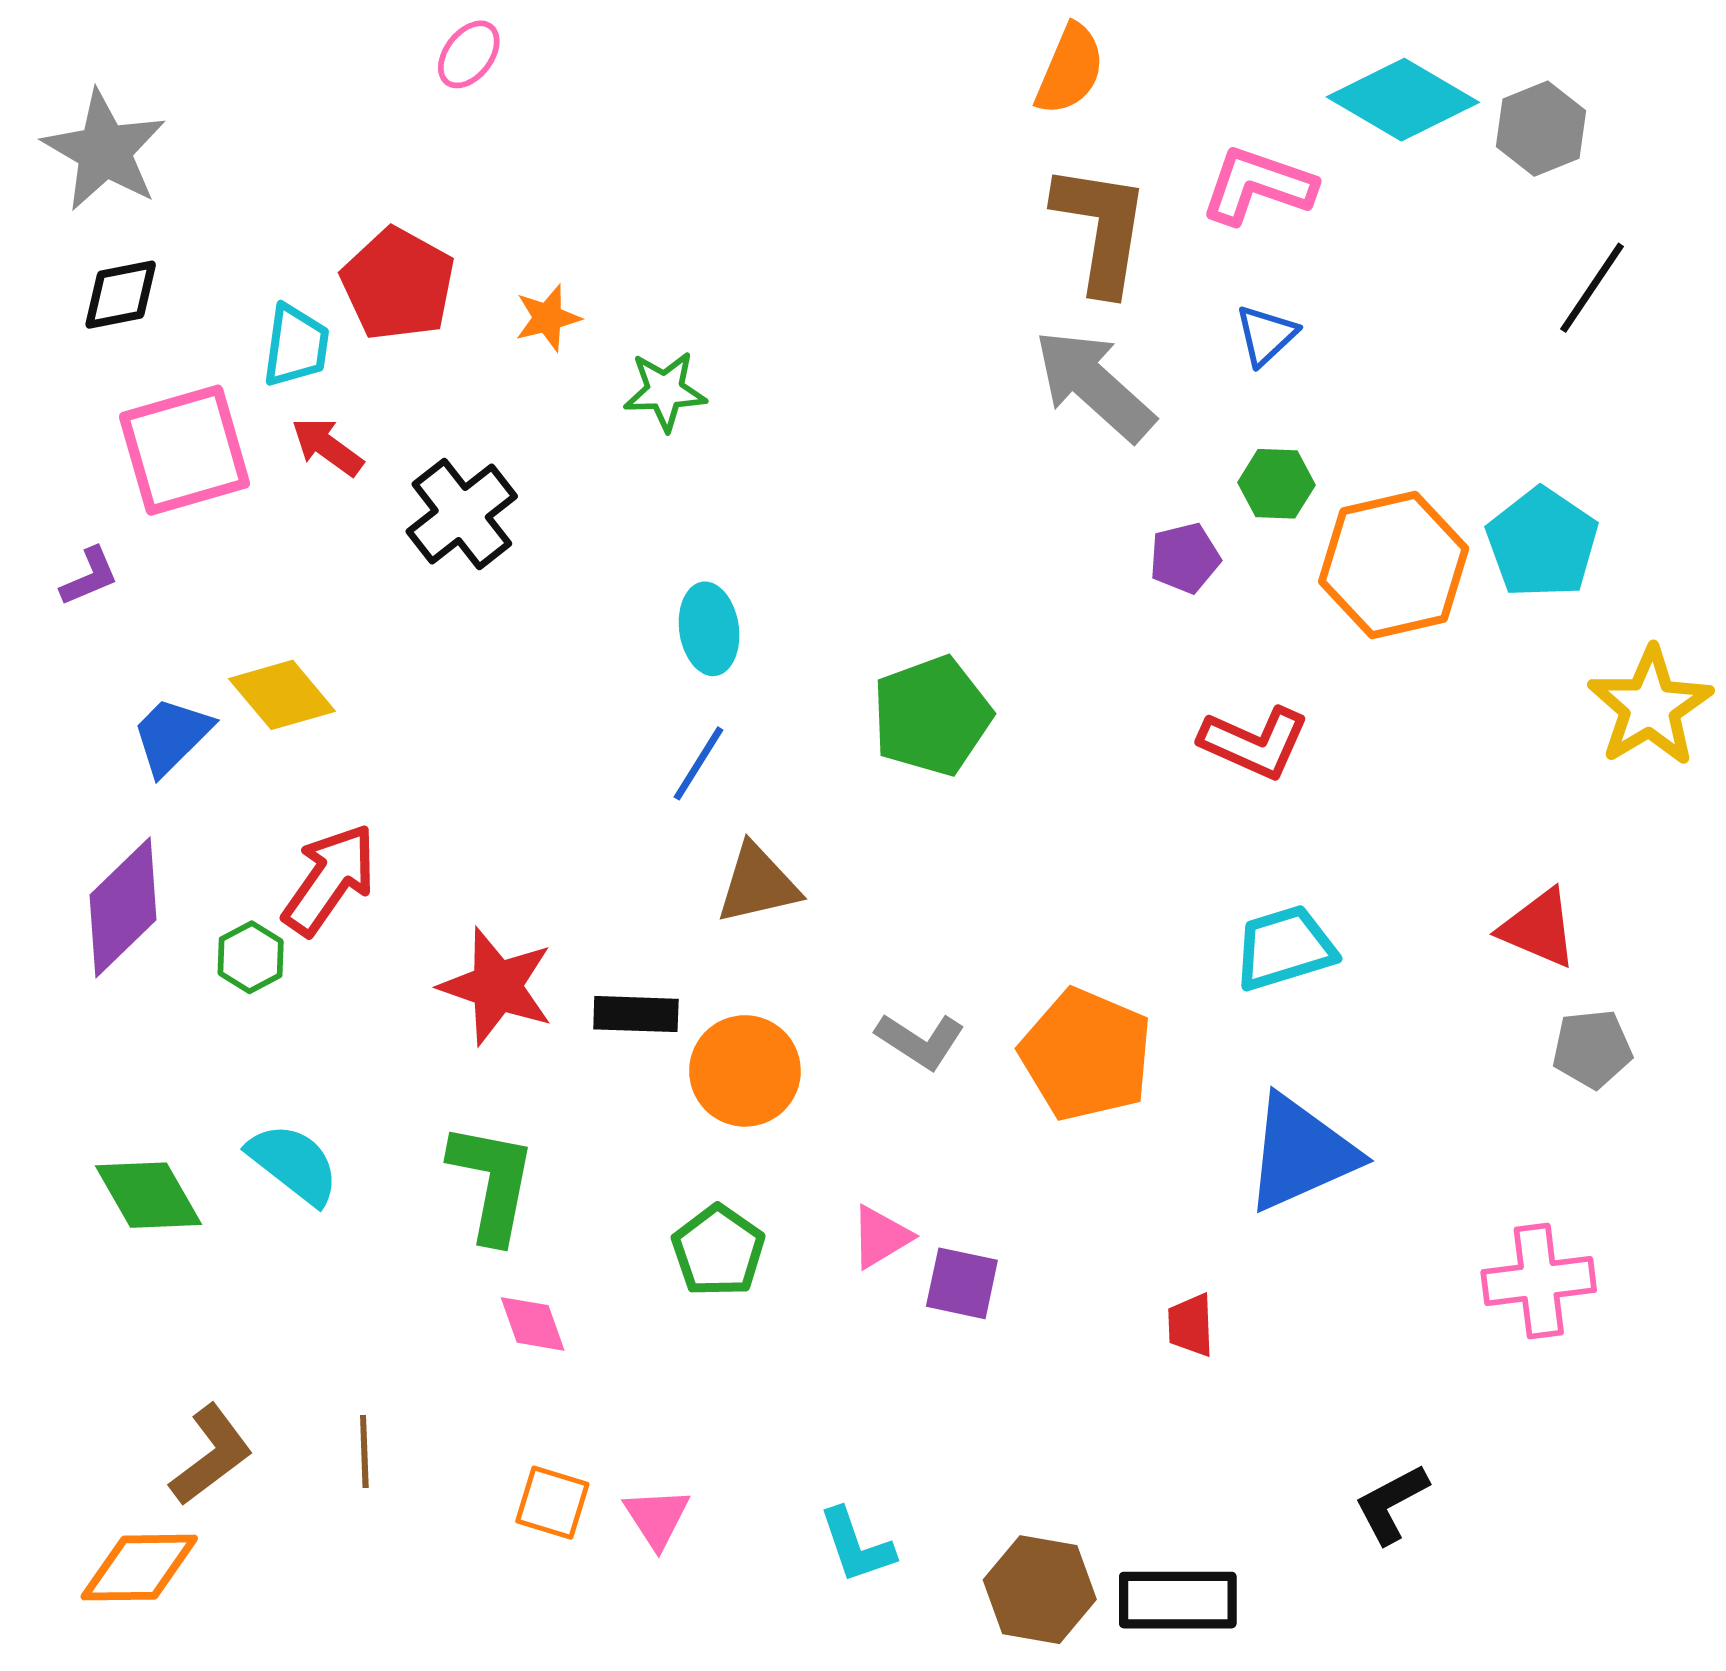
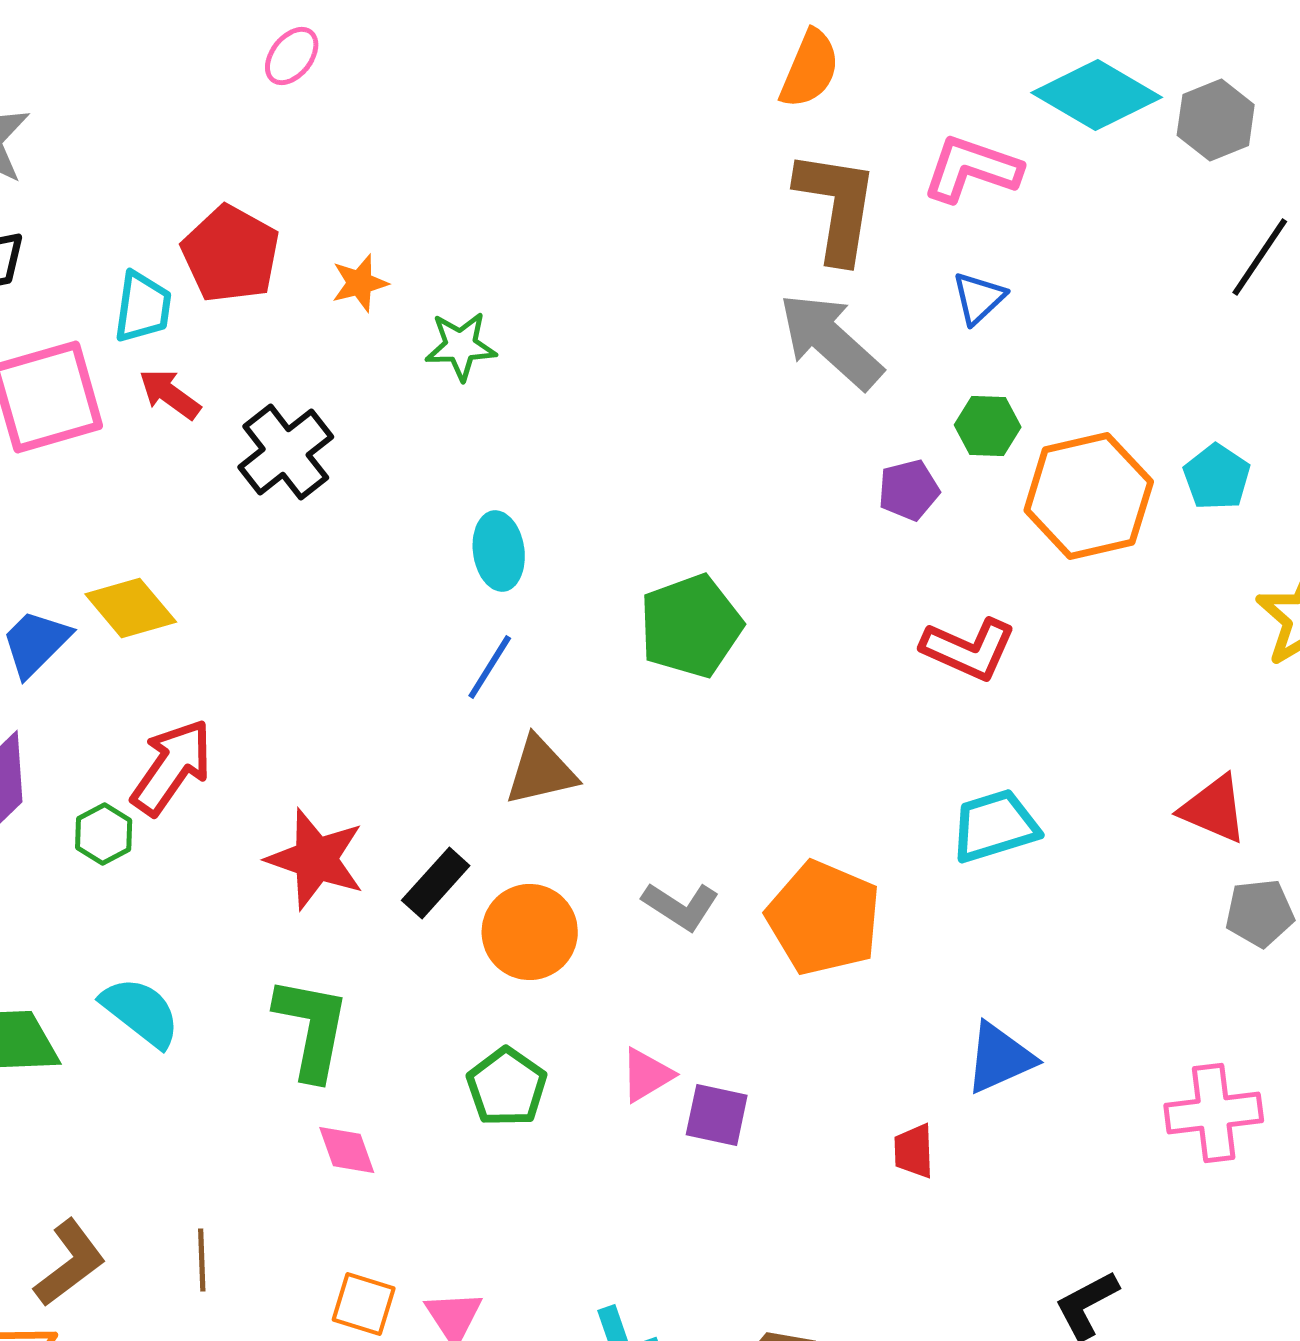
cyan pentagon: (1542, 543) -> (1217, 477), size x0.7
black rectangle: (636, 1014) -> (436, 883), turned -50
blue triangle: (1301, 1153) -> (1000, 1058), moved, size x0.7

